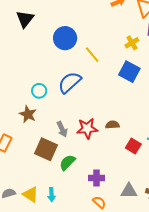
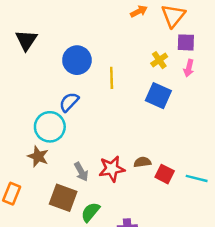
yellow line: (92, 55) -> (112, 78), turned 42
blue semicircle: (70, 82) -> (69, 102), moved, size x0.7
cyan circle: (39, 91) -> (50, 127), size x1.6
red square: (133, 146) -> (165, 174), moved

